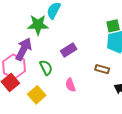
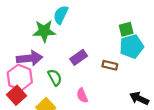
purple arrow: (24, 49) -> (30, 58), turned 60
brown rectangle: (102, 69) -> (110, 65), moved

